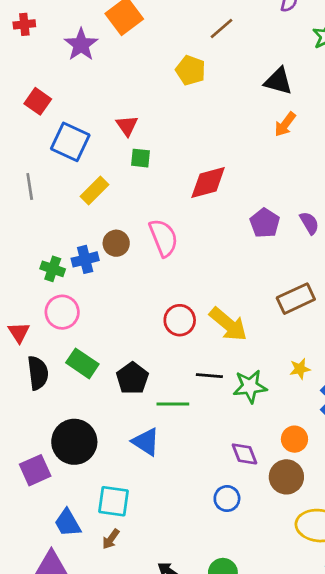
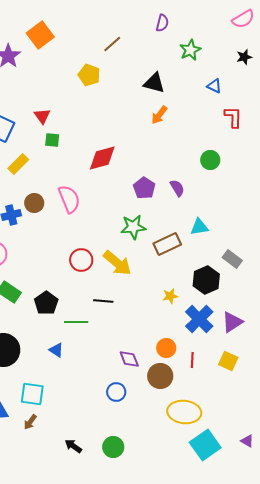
green star: (250, 386) -> (133, 227), moved
blue triangle: (146, 442) -> (56, 350), size x0.7

